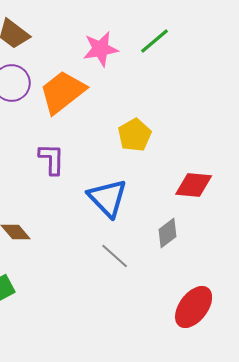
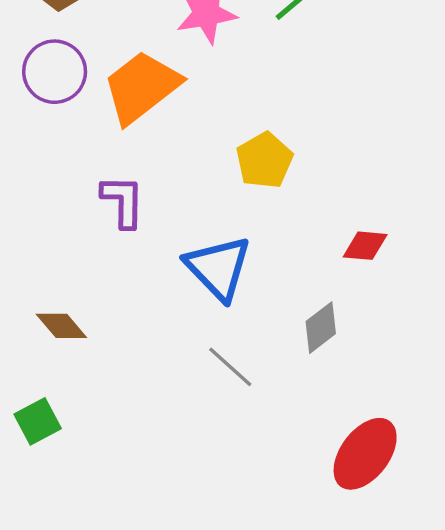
red diamond: (194, 185) -> (365, 246), size x0.7

